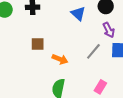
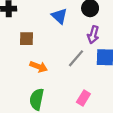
purple arrow: (109, 30) -> (93, 35), turned 42
brown square: (38, 44) -> (27, 39), moved

